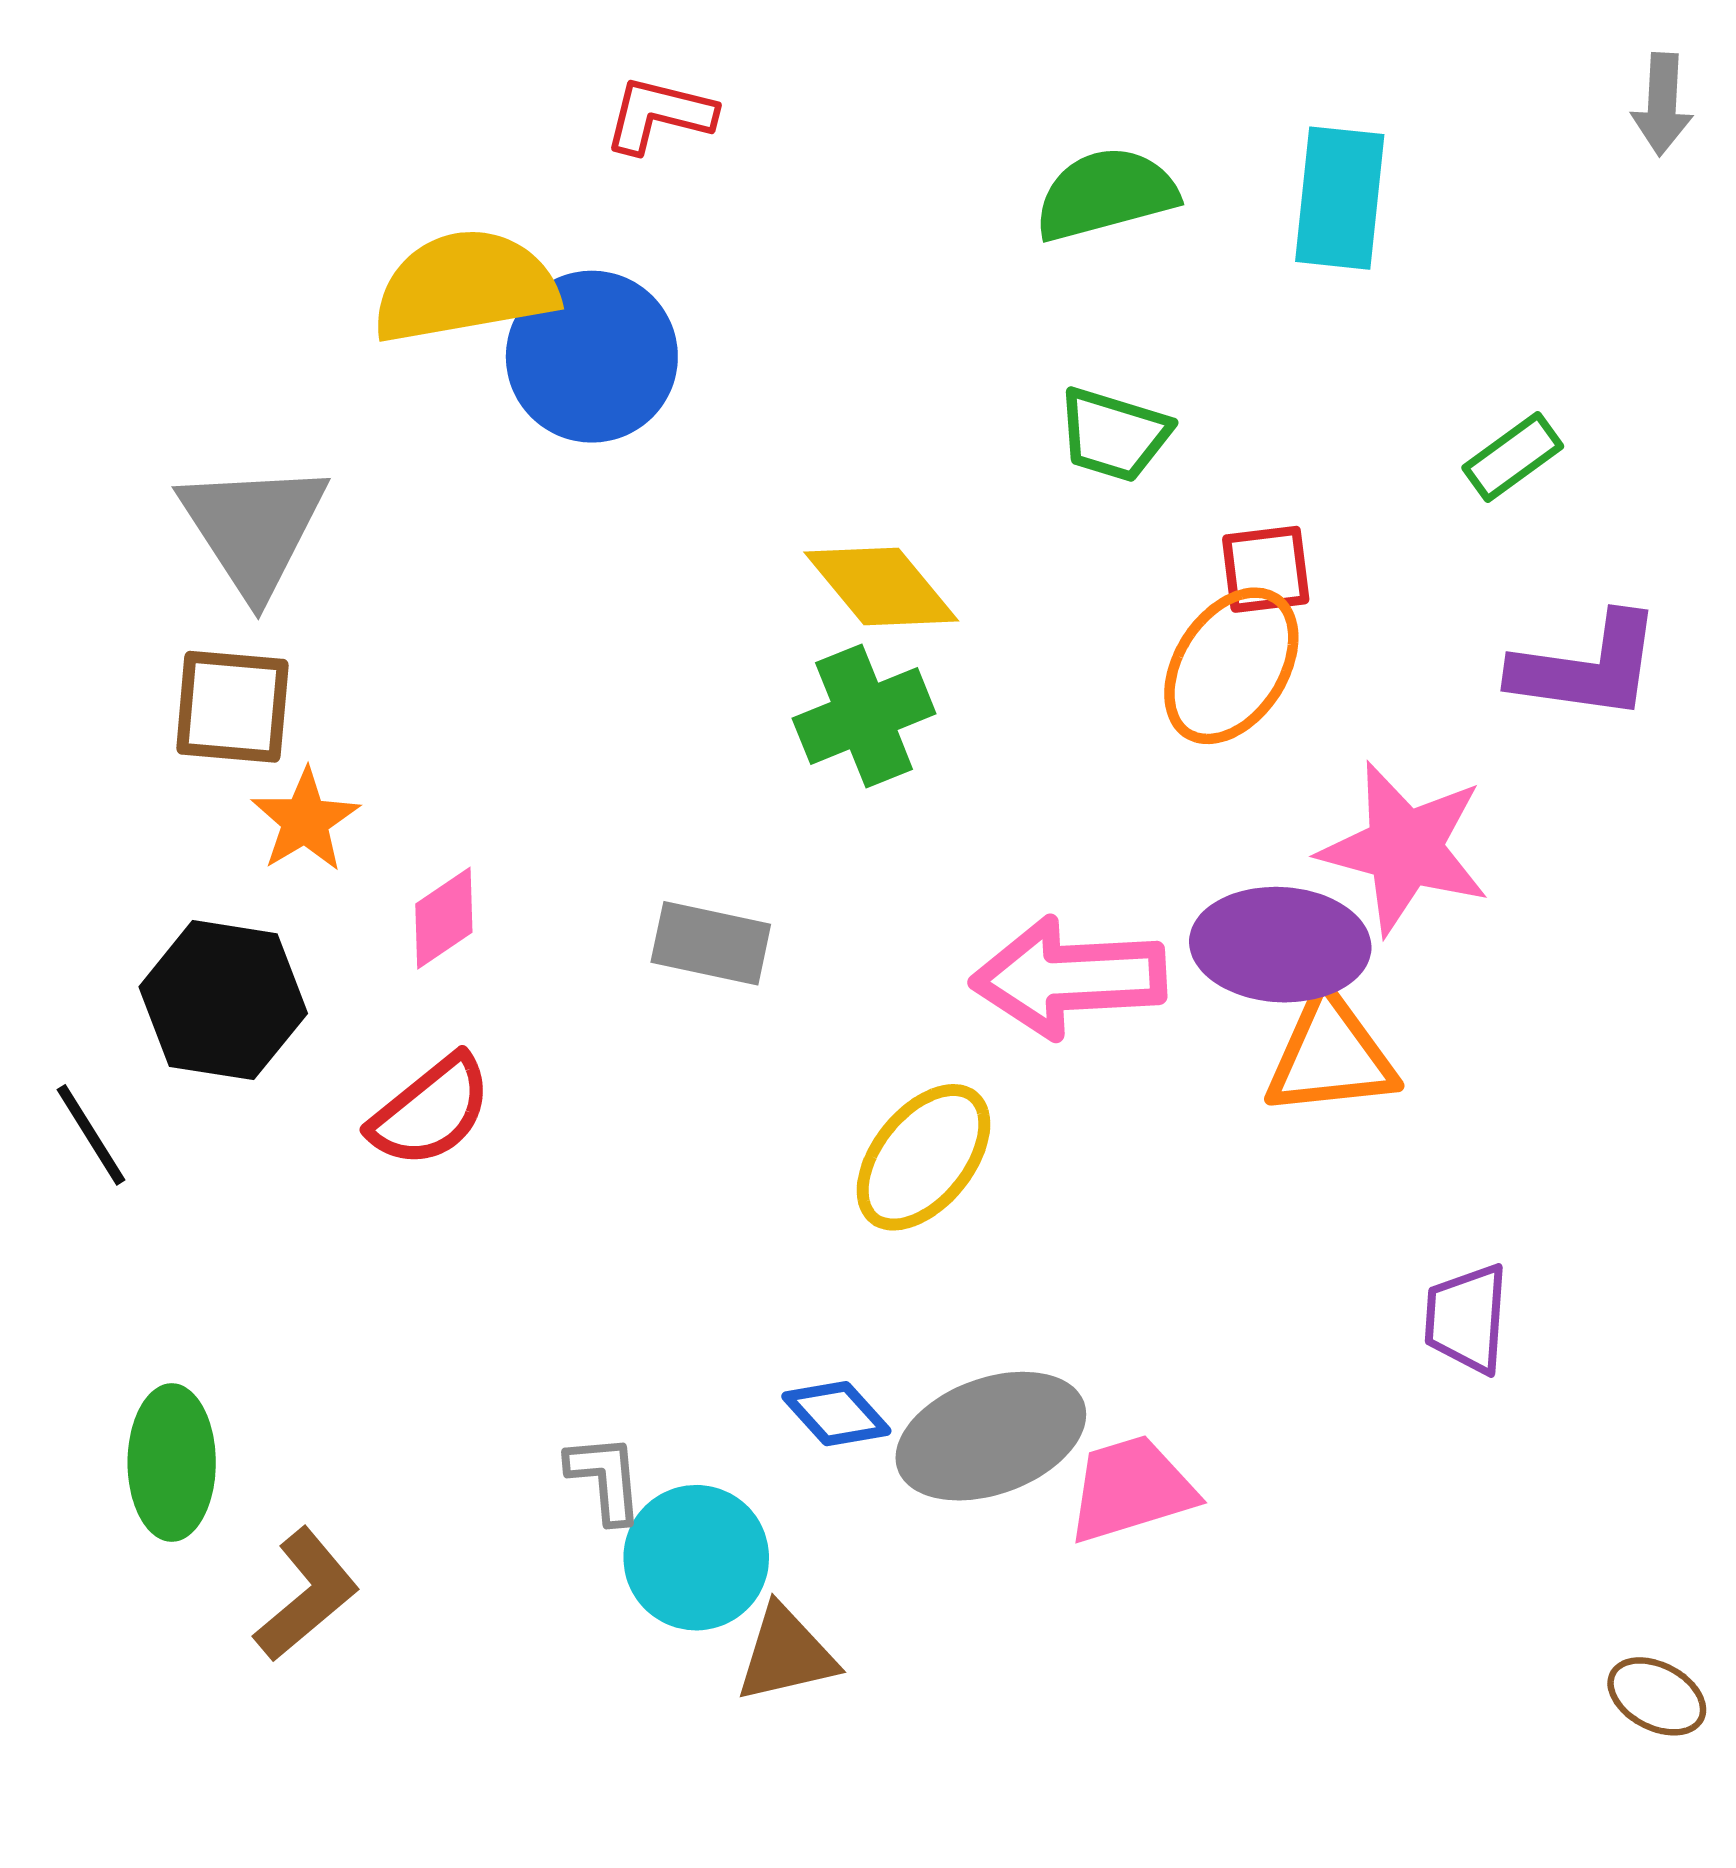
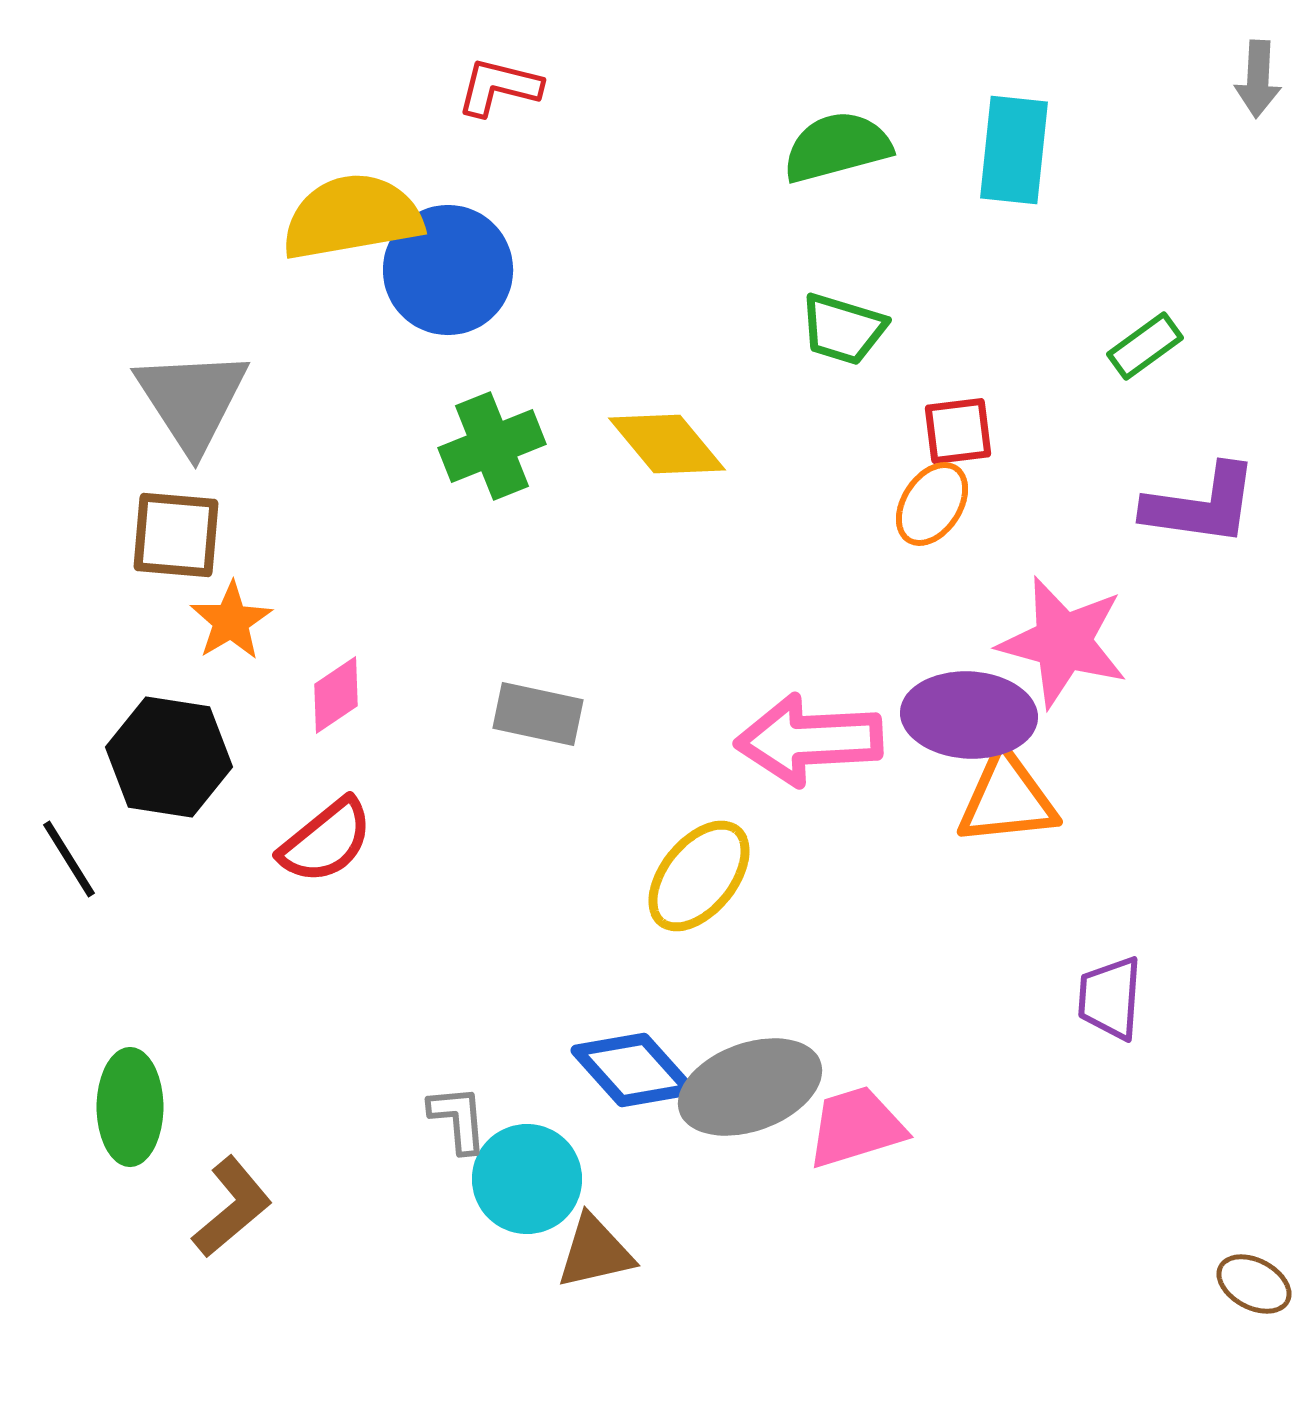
orange ellipse: (1231, 666) -> (932, 504), size x0.7
green cross: (864, 716) -> (492, 446), moved
blue diamond: (836, 1414) -> (633, 1070), size x1.5

